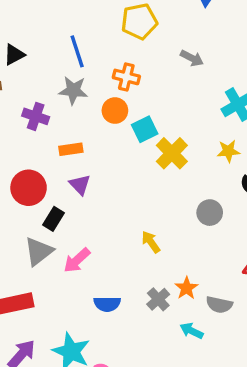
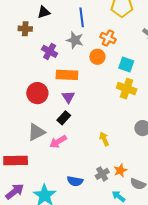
cyan square: (145, 129) -> (126, 65), moved, turned 35
orange rectangle: (71, 149) -> (67, 75), size x1.5
yellow cross: (172, 153) -> (127, 89), turned -36
black rectangle: (54, 219) -> (64, 118), moved
blue semicircle: (107, 304) -> (75, 181), moved

